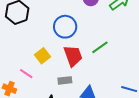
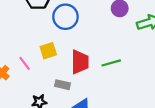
blue circle: (65, 27) -> (65, 17), moved

